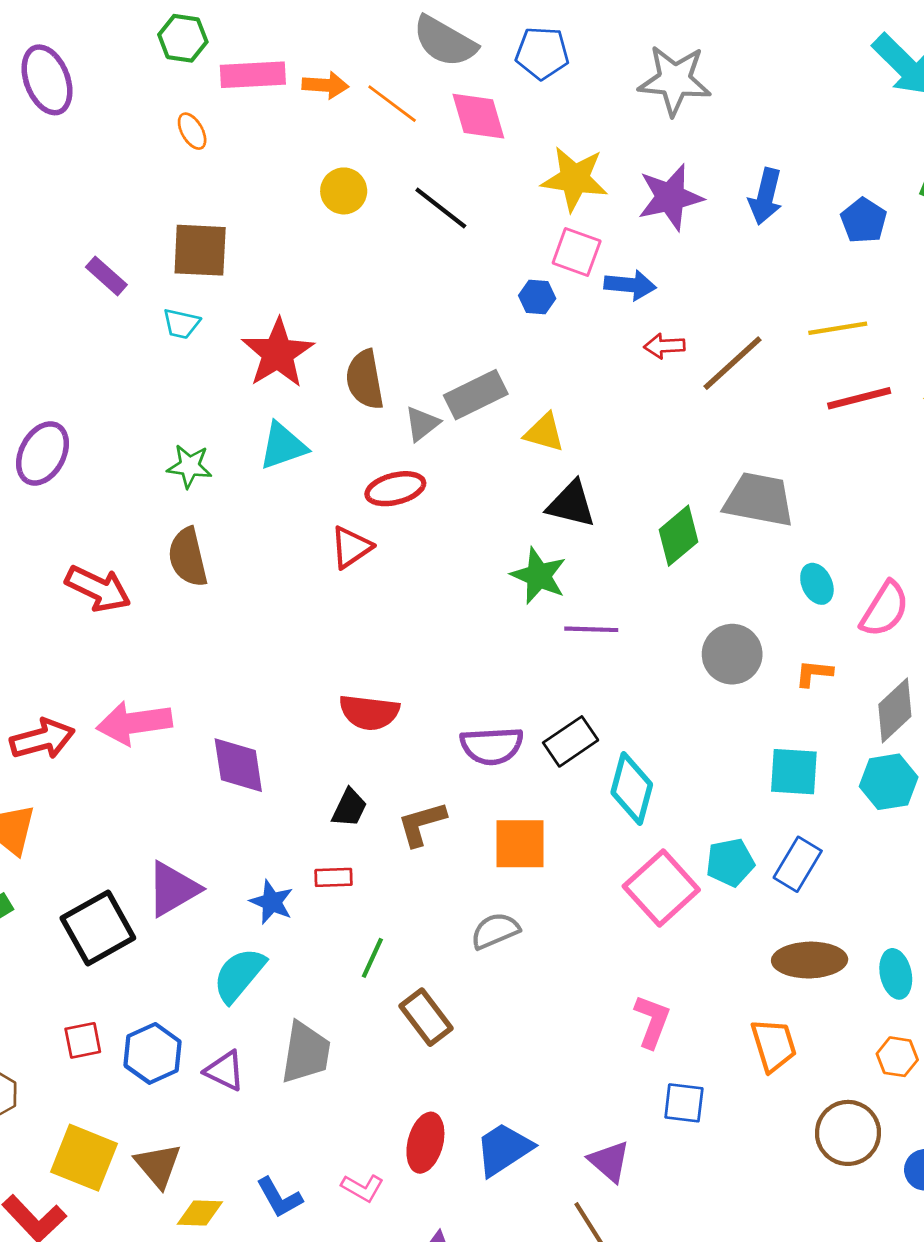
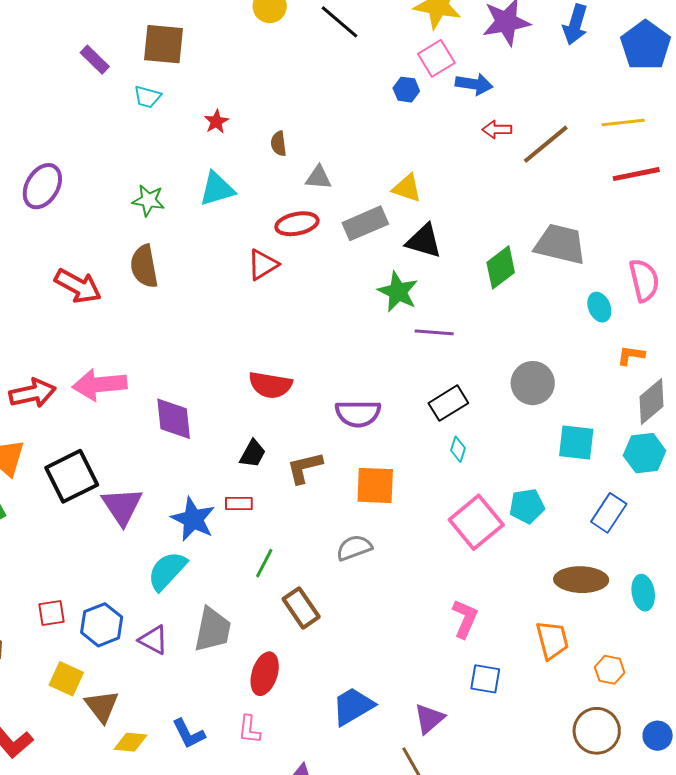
blue pentagon: (864, 221) -> (646, 45), size x1.5
pink square: (577, 252) -> (436, 58), turned 36
red star: (278, 353) -> (216, 122), size x0.5
brown semicircle: (365, 380) -> (279, 144), size x0.6
gray rectangle: (476, 395) -> (365, 223), moved
gray triangle: (422, 424) -> (318, 178), turned 40
pink semicircle: (885, 609) -> (644, 280), moved, turned -48
gray circle: (732, 654) -> (533, 383), moved
orange L-shape: (814, 673) -> (631, 355), moved
black rectangle: (571, 741) -> (448, 403), moved
cyan diamond: (632, 789) -> (458, 449), size x0.5
blue rectangle: (798, 864) -> (609, 513), moved
purple triangle: (173, 889) -> (122, 506), turned -36
blue star: (272, 902) -> (193, 519), size x1.4
black square: (98, 928) -> (72, 476), moved
orange hexagon: (897, 1057) -> (610, 670), moved
brown circle: (848, 1133) -> (597, 731), moved
red ellipse: (425, 1143) -> (265, 674), moved
yellow square: (84, 1158) -> (66, 679), moved, size x0.7
purple triangle: (609, 1161) -> (429, 719), turned 36
pink L-shape: (363, 1188) -> (249, 729), turned 64

